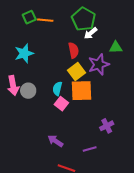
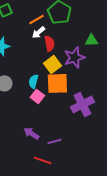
orange line: (45, 20) -> (36, 19), moved, turned -35
white arrow: (91, 33) -> (38, 32), moved
purple cross: (107, 126) -> (82, 104), moved, size x1.6
purple line: (90, 149) -> (54, 141), moved

